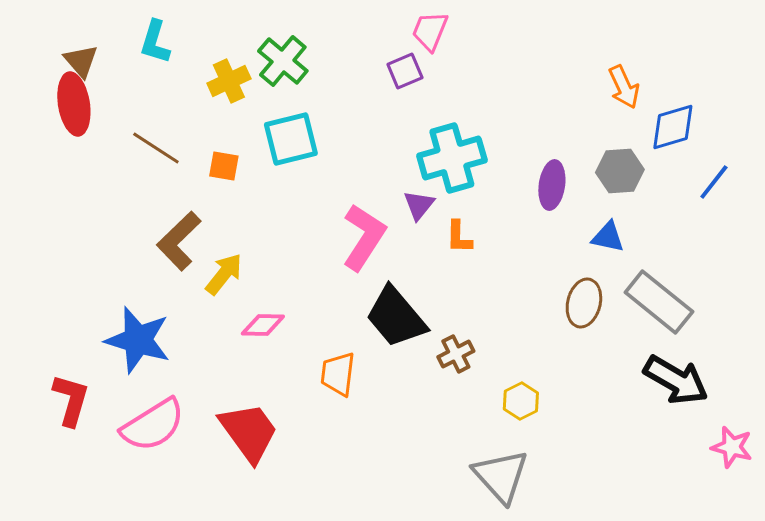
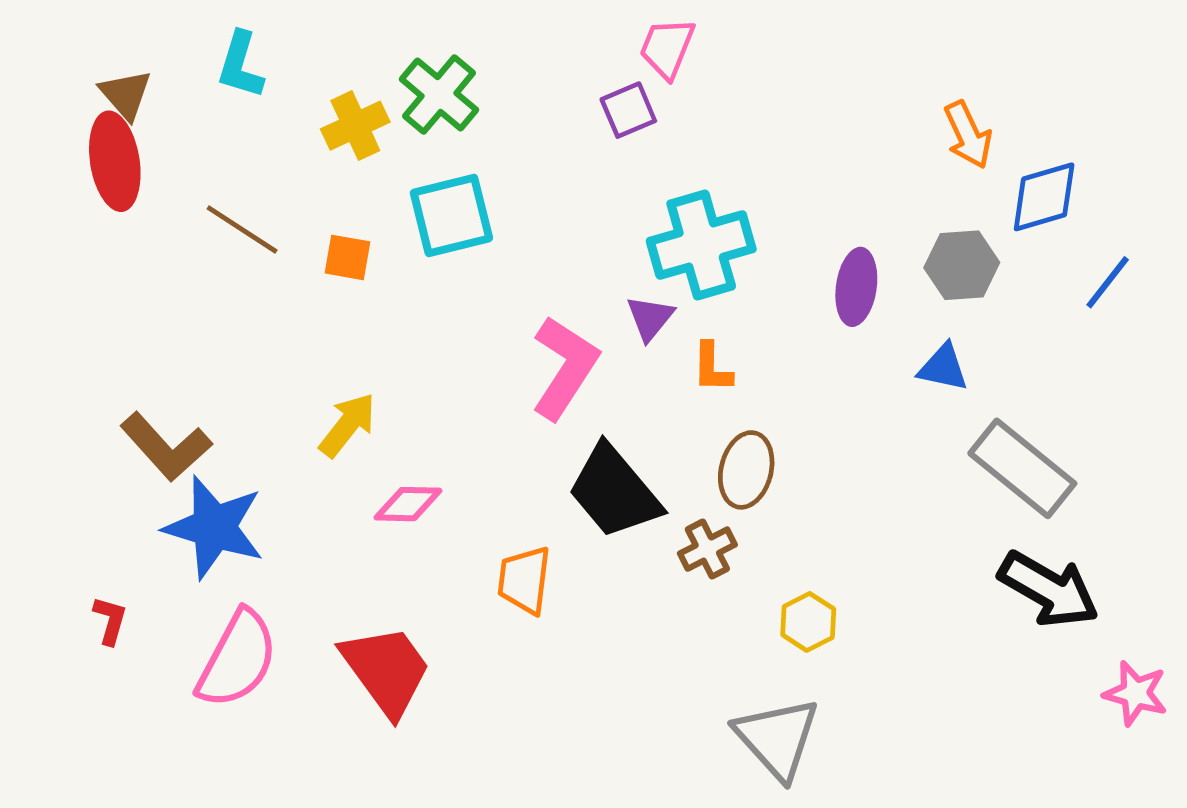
brown L-shape: (179, 241) -> (166, 447), moved, turned -88
brown ellipse: (584, 303) -> (746, 470), moved
red L-shape: (71, 400) -> (110, 620), size x0.6
pink semicircle: (153, 425) -> (237, 659), turned -30

